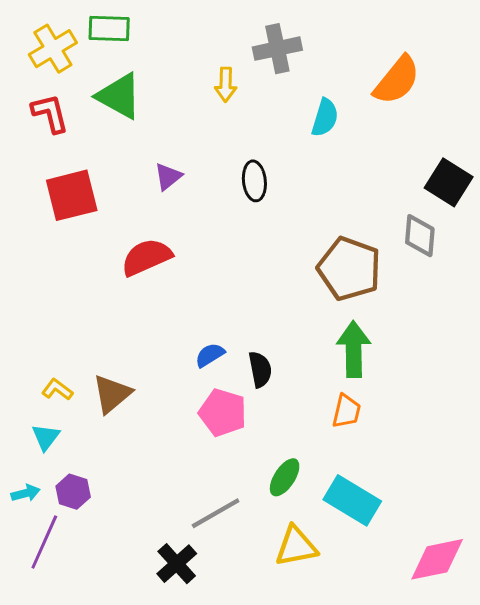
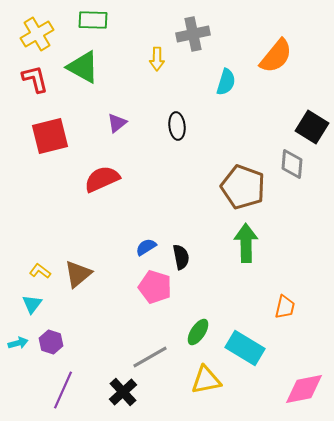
green rectangle: (109, 28) -> (93, 20), moved
orange trapezoid: (346, 411) -> (285, 307), moved
purple line: (44, 542) -> (63, 390), moved

